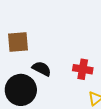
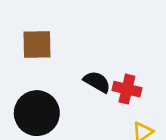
black semicircle: (42, 69) -> (97, 82), moved

